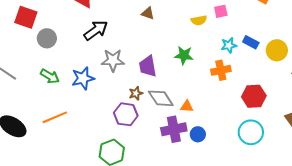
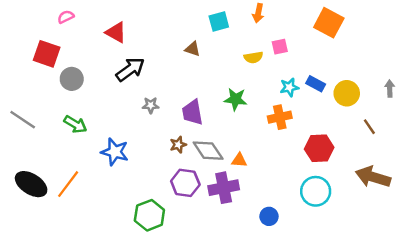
gray star: (113, 60) -> (151, 105), size x0.6
blue star: (83, 78) -> (115, 152), moved, turned 30
purple hexagon: (126, 114) -> (185, 183), moved
orange line: (55, 117) -> (68, 184), moved, turned -30
blue circle: (198, 134) -> (269, 216), moved

